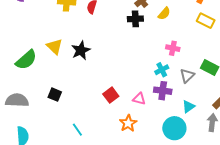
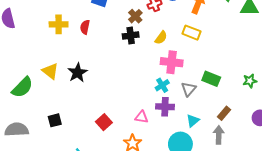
yellow semicircle: (164, 14) -> (161, 38), moved
yellow rectangle: (206, 21) -> (191, 33), moved
pink cross: (173, 48) -> (172, 62), size x1.5
black square: (55, 95) -> (55, 120), turned -32
red square: (111, 95) -> (104, 122), moved

